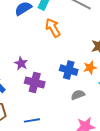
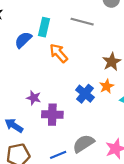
blue cross: (69, 70) -> (85, 94), turned 36
gray semicircle: (78, 95) -> (84, 144), moved, size x1.5

